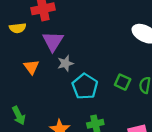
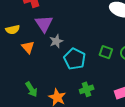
yellow semicircle: (18, 28) -> (13, 30), moved
green arrow: (19, 115) -> (31, 89), moved

